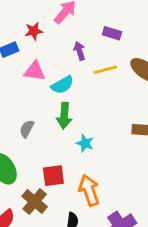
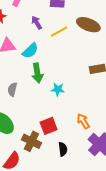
red square: (53, 176) -> (49, 126), moved
orange arrow: (89, 190) -> (83, 121), moved, size x0.7

